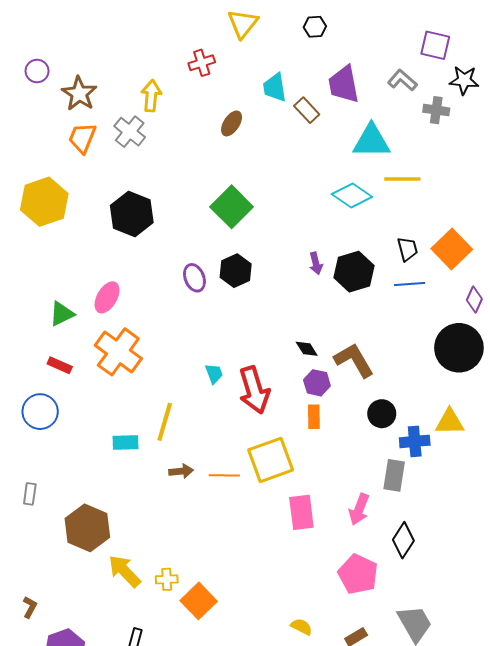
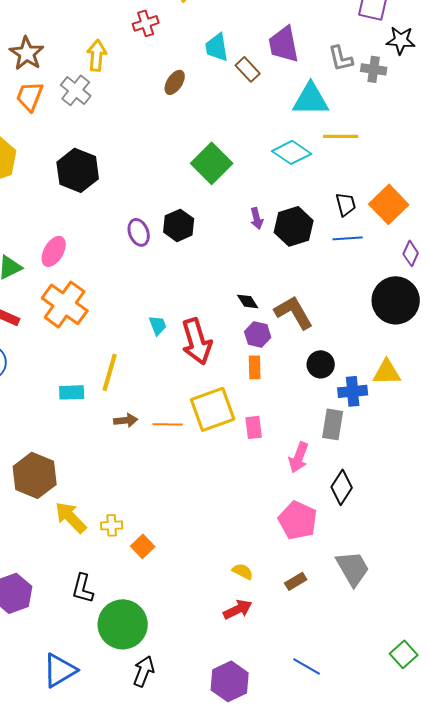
gray L-shape: (402, 80) -> (341, 58), moved, turned -144
green square: (232, 207) -> (212, 163), moved
pink rectangle: (301, 512) -> (254, 427), moved, size x0.7
orange square: (199, 601) -> (143, 546), size x0.7

